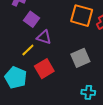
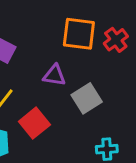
purple triangle: (44, 37) -> (54, 75), moved

